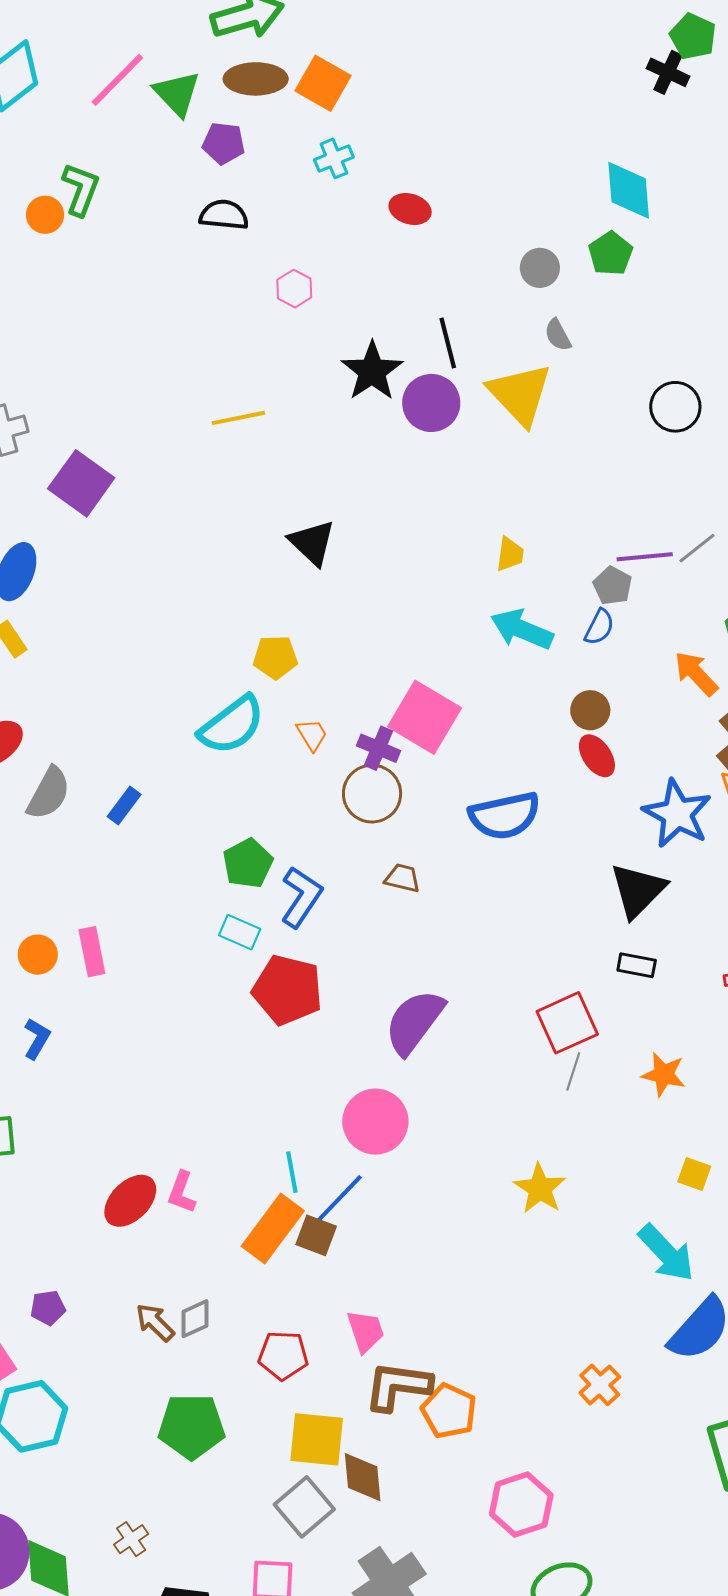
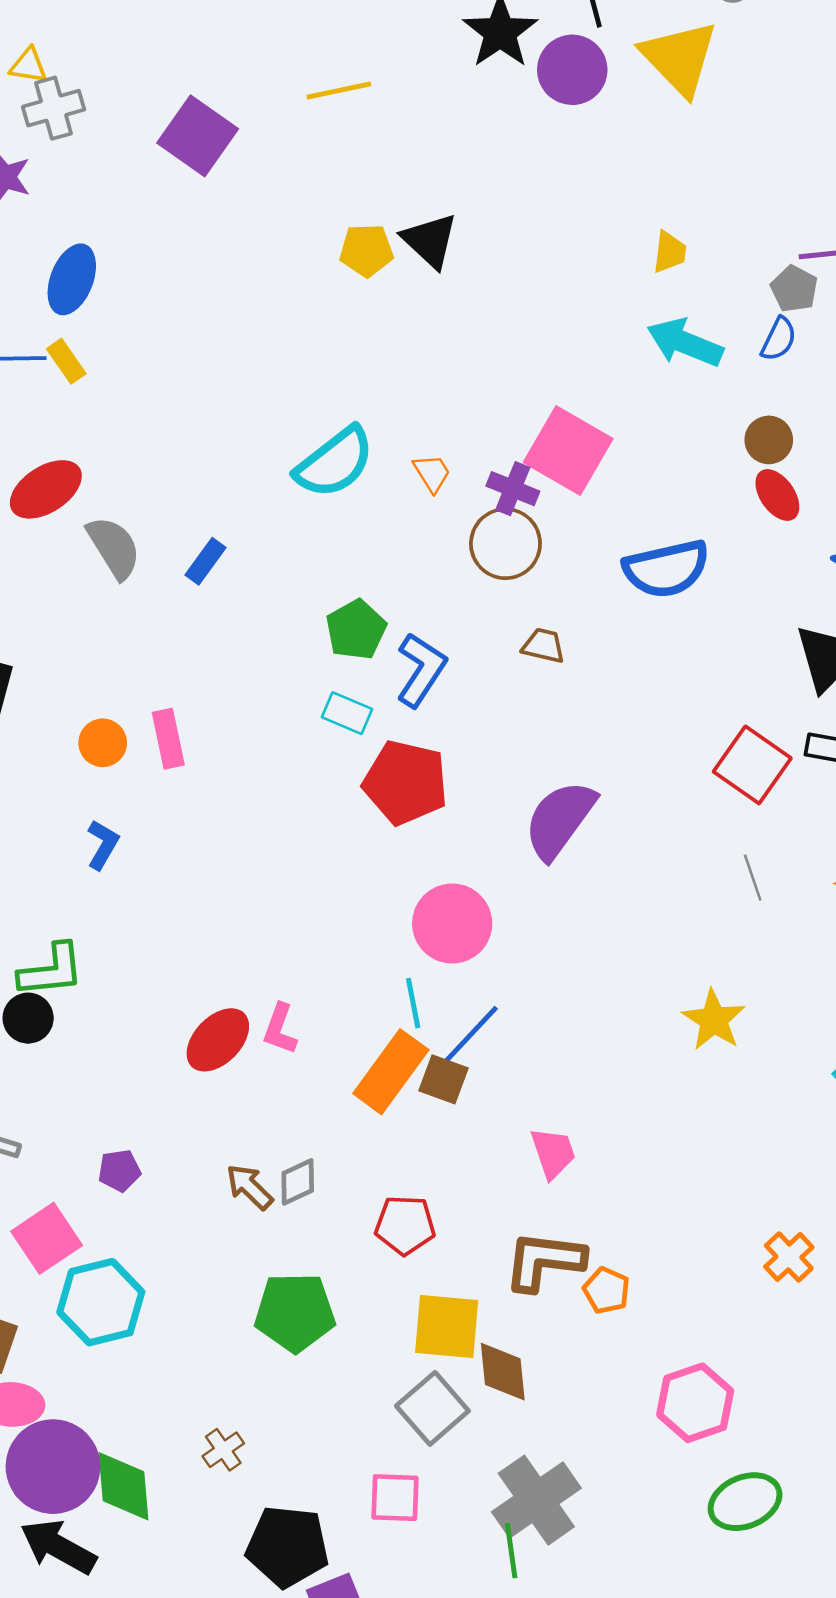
purple square: (81, 483) -> (198, 136), moved
yellow pentagon: (275, 657) -> (366, 250), moved
gray semicircle: (49, 793) -> (114, 547), turned -60
red square: (567, 1023) -> (752, 765), moved, turned -30
gray line: (573, 1071) -> (753, 878), turned -36
pink circle: (375, 1122) -> (452, 924), moved
pink trapezoid: (366, 1331) -> (553, 1153), moved
orange pentagon: (449, 1411) -> (606, 1290), size x0.7

